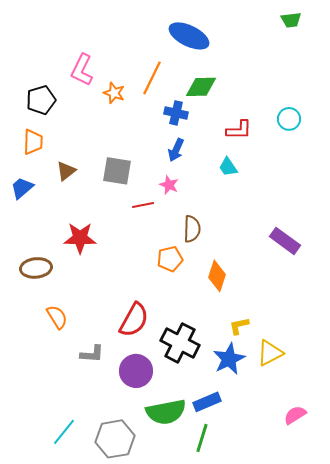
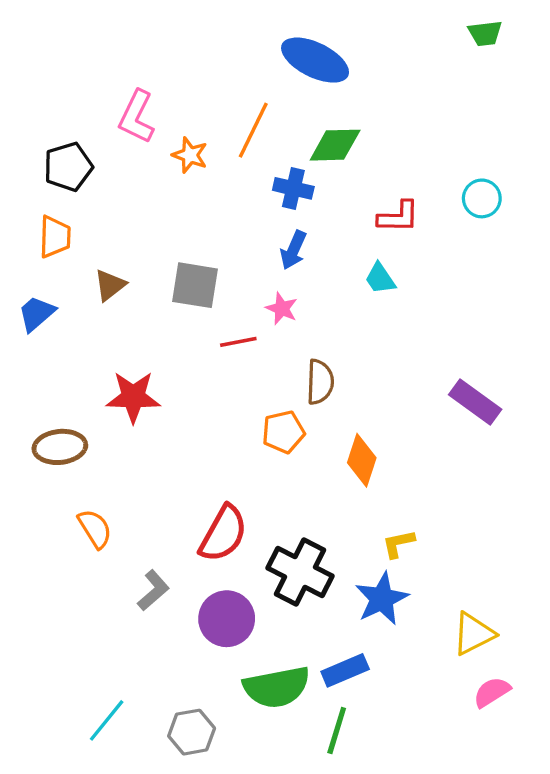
yellow triangle: (270, 353) -> (473, 634), moved
gray L-shape: (92, 354) -> (153, 590), turned -45
gray hexagon: (115, 439) -> (192, 732), size x0.7

